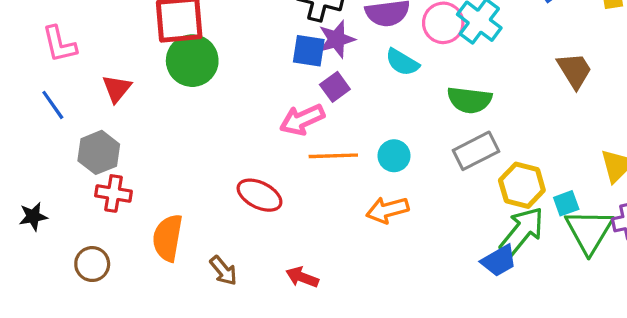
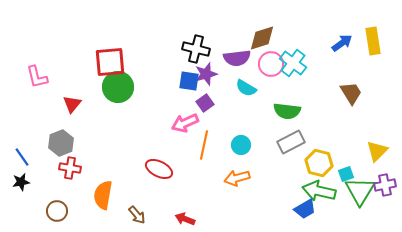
blue line: (53, 105) -> (22, 157), moved
orange line: (333, 156) -> (204, 145), turned -76
green arrow: (522, 231) -> (319, 191), turned -116

